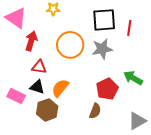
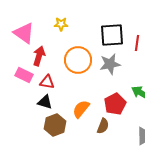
orange semicircle: (60, 88) -> (81, 109), moved
pink rectangle: (16, 96) -> (24, 75), moved

